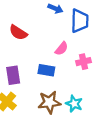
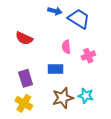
blue trapezoid: (80, 21) -> (79, 19), turned -50
pink semicircle: (61, 49) -> (66, 47), turned 144

